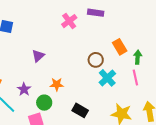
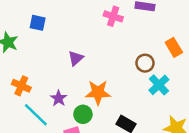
pink cross: (69, 21) -> (113, 16), turned -35
orange star: (57, 84) -> (98, 92), size x1.5

